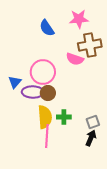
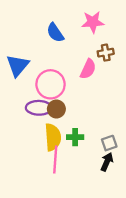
brown cross: (90, 45) -> (106, 53), size x0.6
pink semicircle: (75, 59) -> (88, 69), turned -84
blue triangle: (15, 82) -> (18, 66), moved, size x1.5

